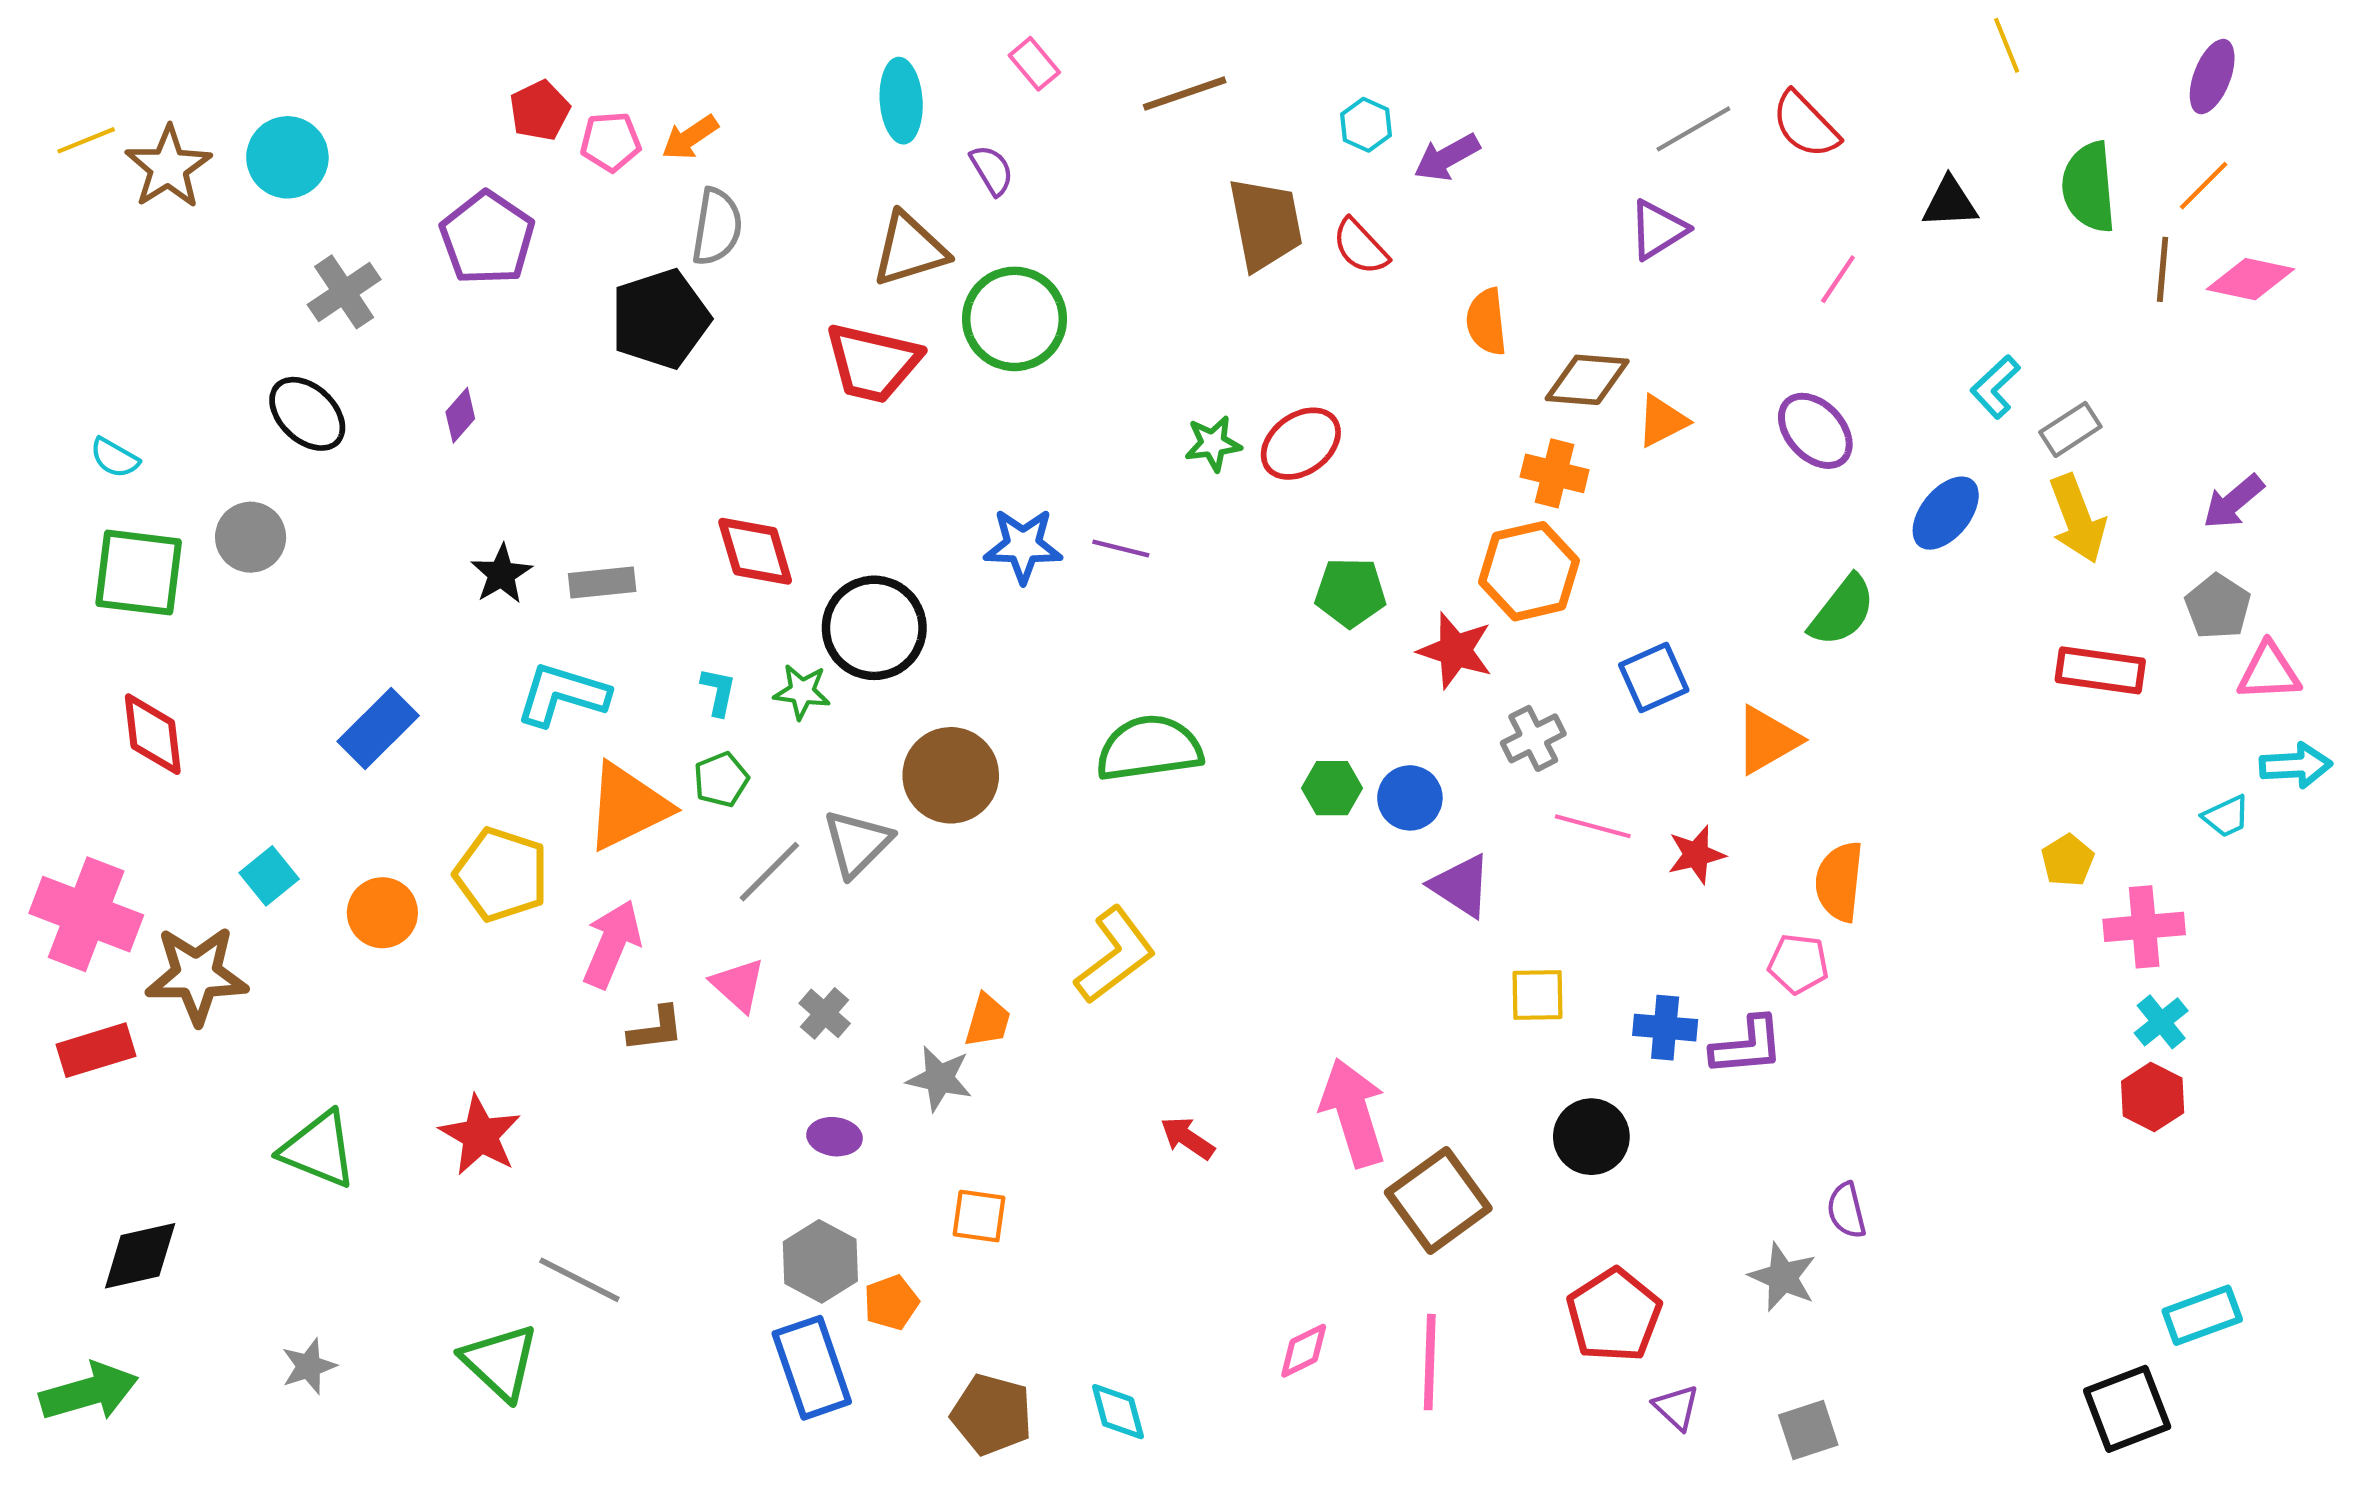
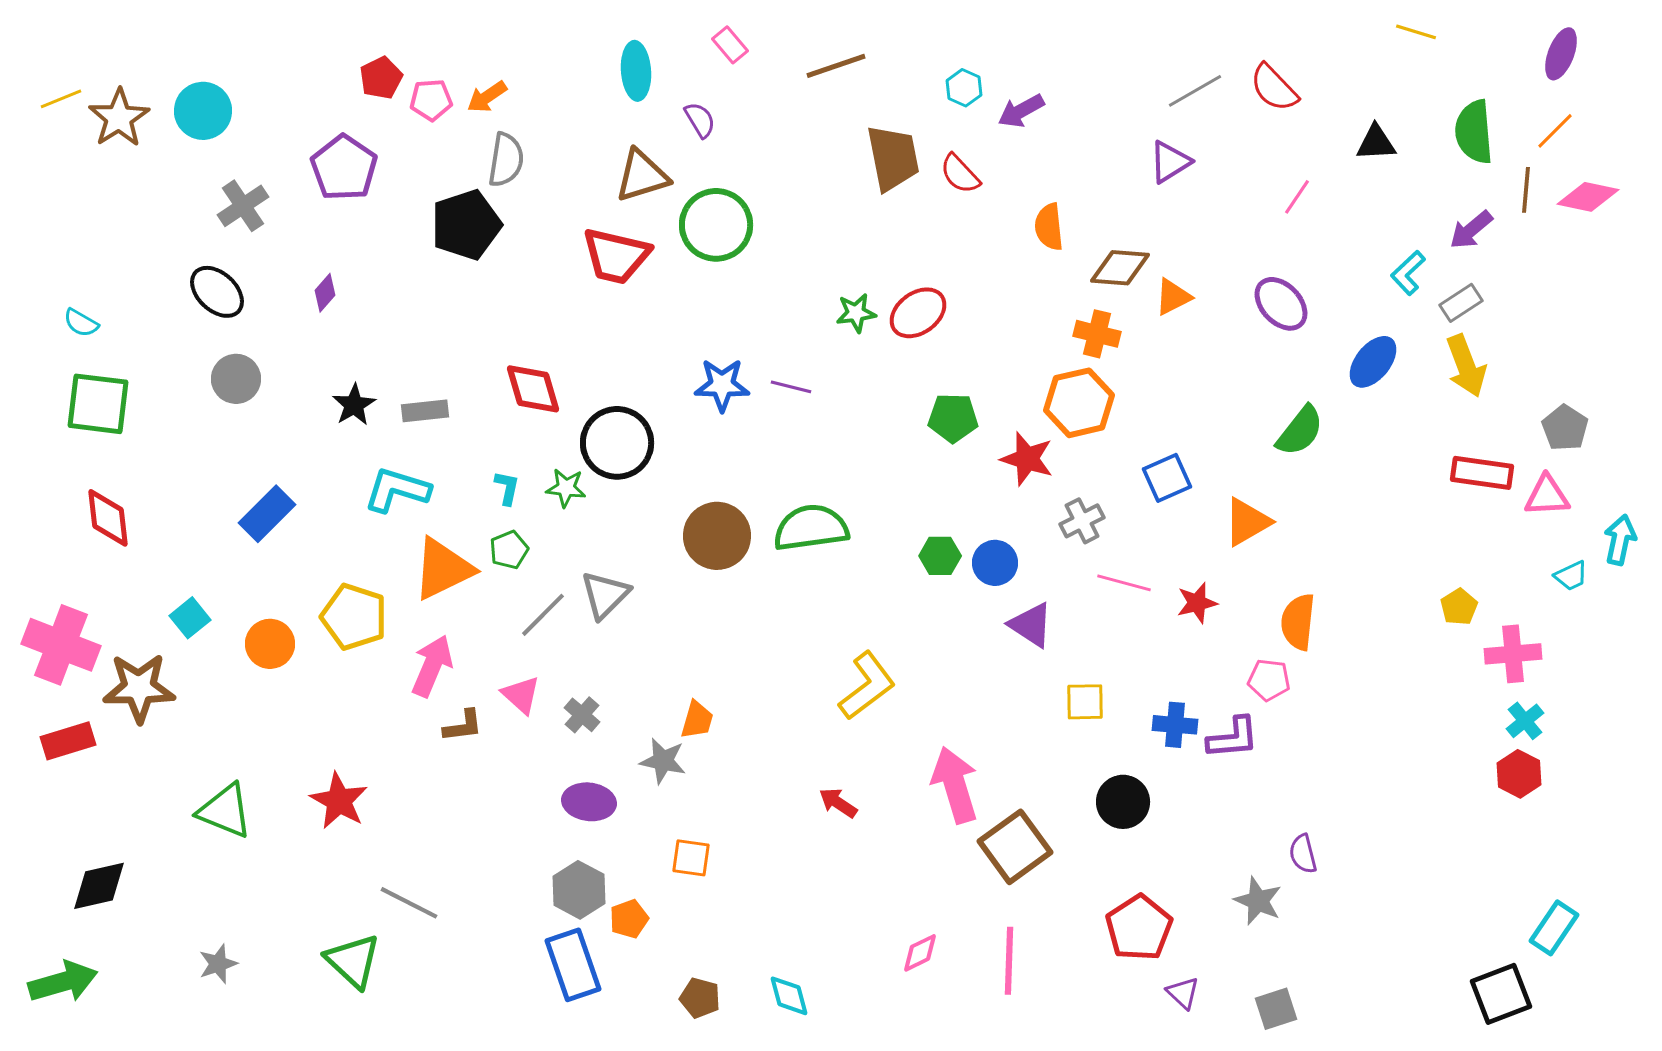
yellow line: (2007, 45) -> (1416, 32), turned -51
purple arrow: (2233, 502) -> (1471, 230), moved
gray circle: (251, 537) -> (236, 379), moved
pink triangle: (2269, 672) -> (1547, 496), moved
cyan arrow: (2296, 765) -> (1620, 540), turned -75
brown circle: (951, 775) -> (717, 536), moved
yellow L-shape: (1115, 955) -> (867, 686), moved
purple ellipse: (835, 1137) -> (589, 802), size x1.4
cyan rectangle: (2202, 1315) -> (1554, 928), turned -36
brown pentagon: (992, 1414) -> (700, 998), size x0.7

